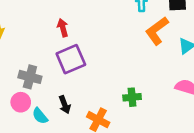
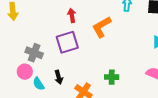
red arrow: (63, 28) -> (72, 15), moved
orange L-shape: (157, 31) -> (102, 27), moved

